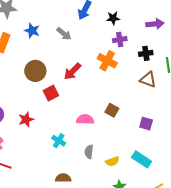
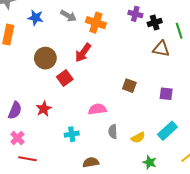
purple cross: (120, 40) -> (135, 14), moved, turned 32
orange cross: (107, 61) -> (96, 23), moved
pink semicircle: (85, 119) -> (97, 109), moved
cyan cross: (59, 141) -> (72, 134), moved, turned -32
cyan rectangle: (142, 159) -> (167, 131), turned -66

